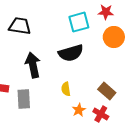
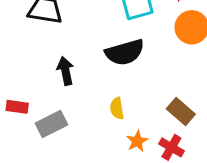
black arrow: (33, 65) -> (65, 71), size x0.7
gray rectangle: (24, 99) -> (51, 124), turned 66

